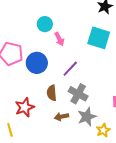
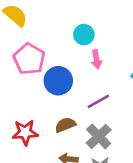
brown semicircle: (52, 93) -> (65, 125), turned 56

